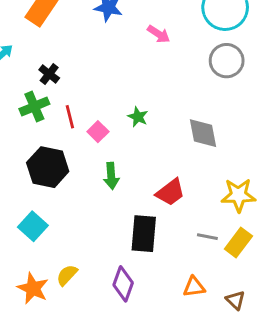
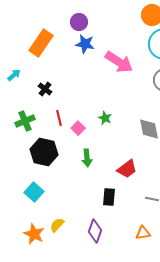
pink arrow: (159, 34) -> (119, 62), size x1.8
green cross: (34, 106) -> (25, 121), moved
black rectangle: (144, 234) -> (109, 197), size x0.7

